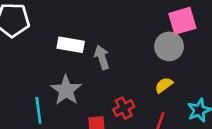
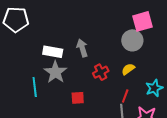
white rectangle: (71, 45) -> (53, 52), moved
red cross: (124, 108) -> (101, 72), moved

